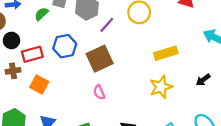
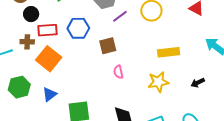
brown square: (100, 59) -> (108, 46), size x0.7
orange square: (39, 85) -> (49, 59), size x1.4
pink semicircle: (99, 92) -> (118, 72), moved

